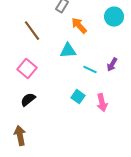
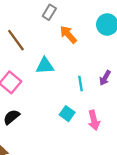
cyan triangle: (68, 51) -> (45, 66), moved
cyan line: (90, 70) -> (81, 84), turned 56

